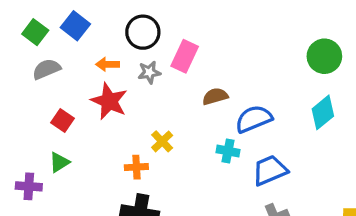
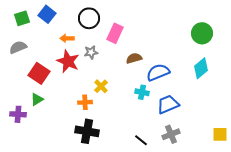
green square: (35, 32) -> (22, 18), turned 35
gray semicircle: (46, 69) -> (18, 47), moved
gray star: (149, 72) -> (91, 52), moved
red square: (63, 120) -> (39, 73), size x1.5

